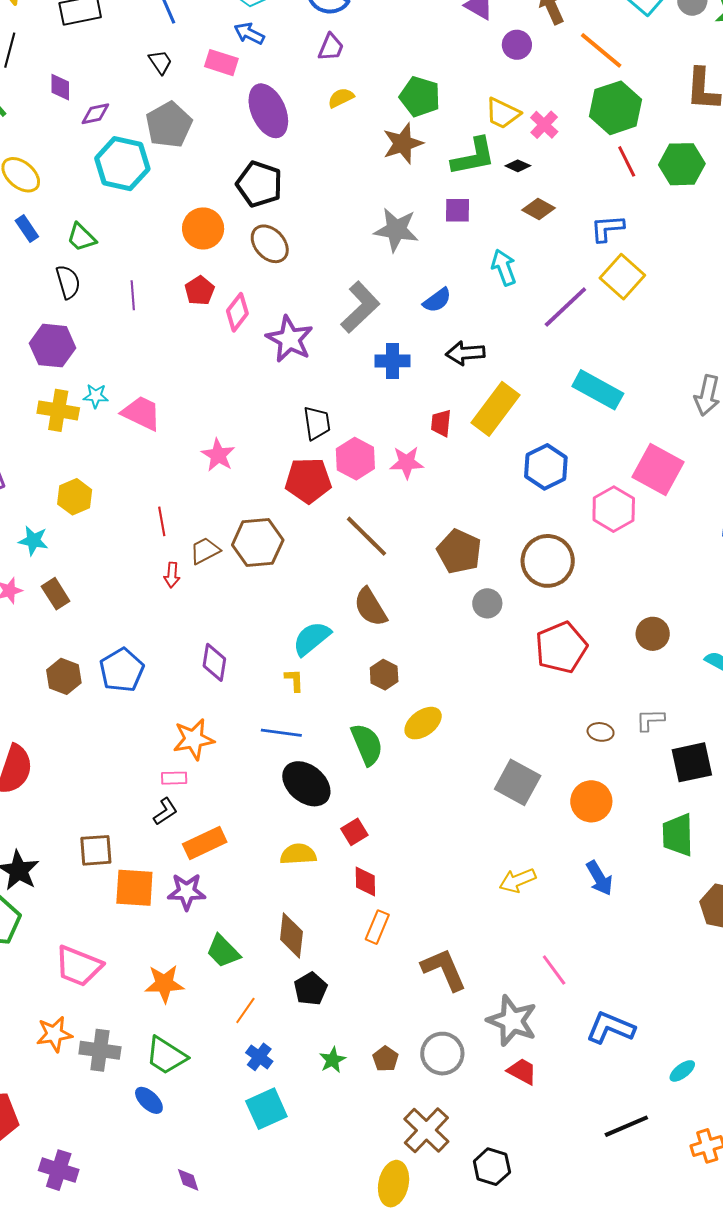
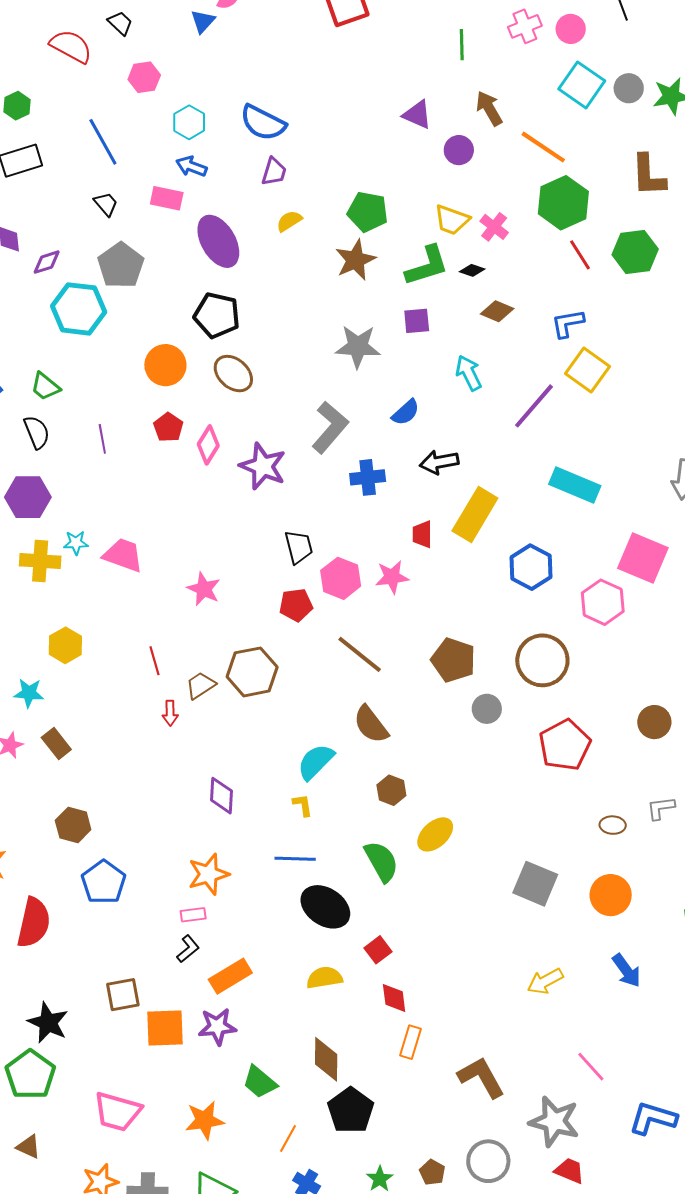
red pentagon: (308, 480) -> (296, 605), size x0.7
blue pentagon: (122, 670) -> (104, 882), moved
black pentagon: (311, 989) -> (351, 1110), size x1.4

